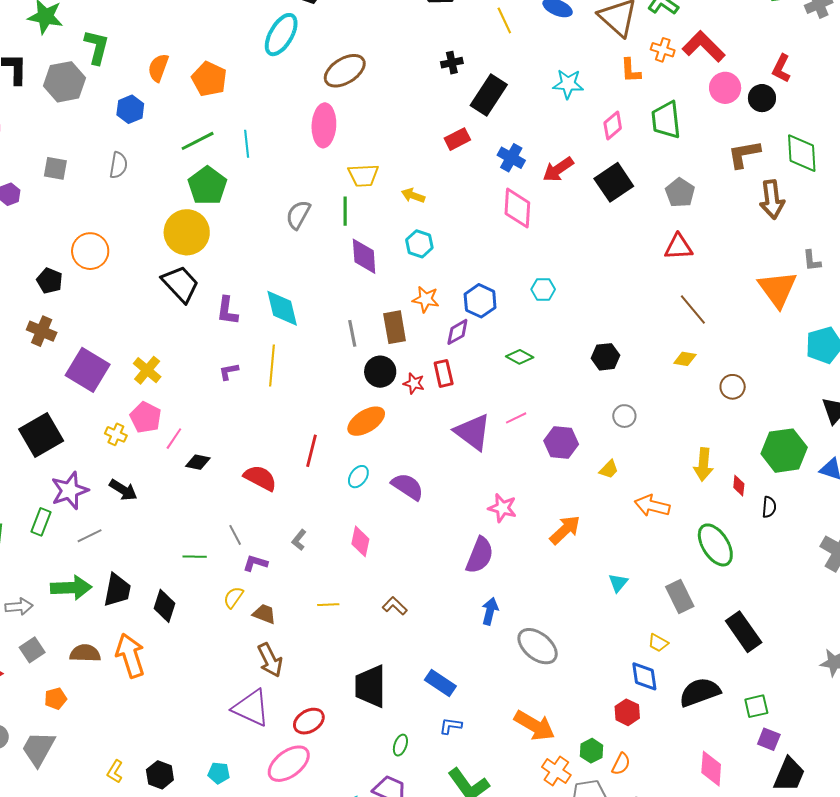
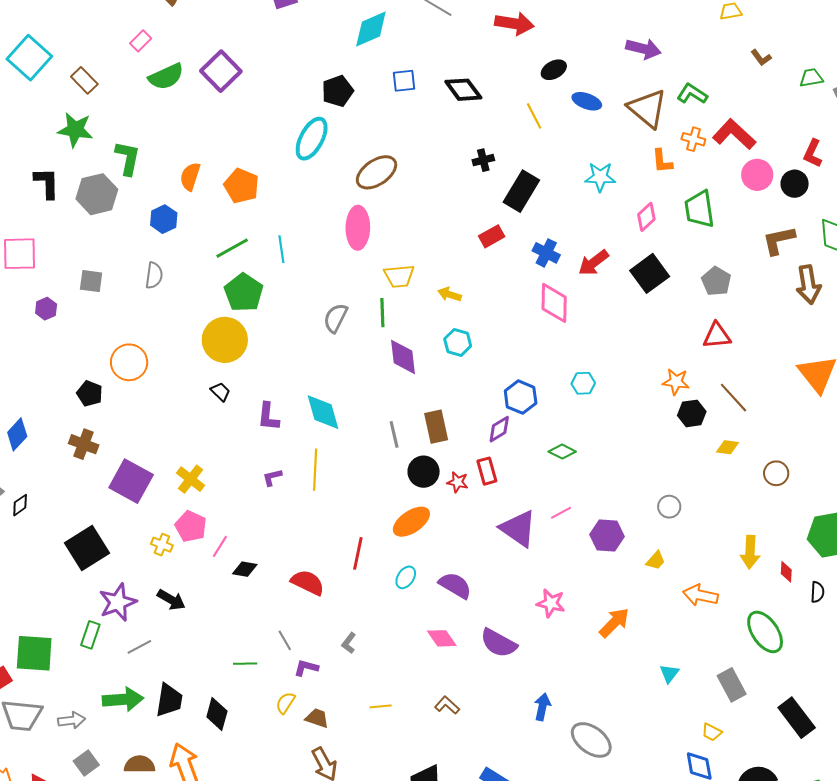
black trapezoid: (180, 284) -> (221, 392), size x0.5
orange star: (426, 299) -> (676, 382), moved
black hexagon: (605, 357) -> (692, 413), moved
pink diamond: (360, 541) -> (442, 638), moved, turned -44
purple semicircle: (480, 555) -> (499, 643), moved, turned 99

